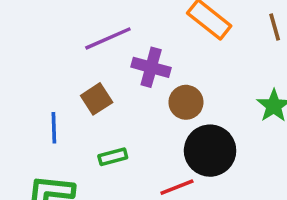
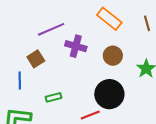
brown square: (97, 99) -> (36, 59), moved
brown circle: (186, 102) -> (113, 56), moved

